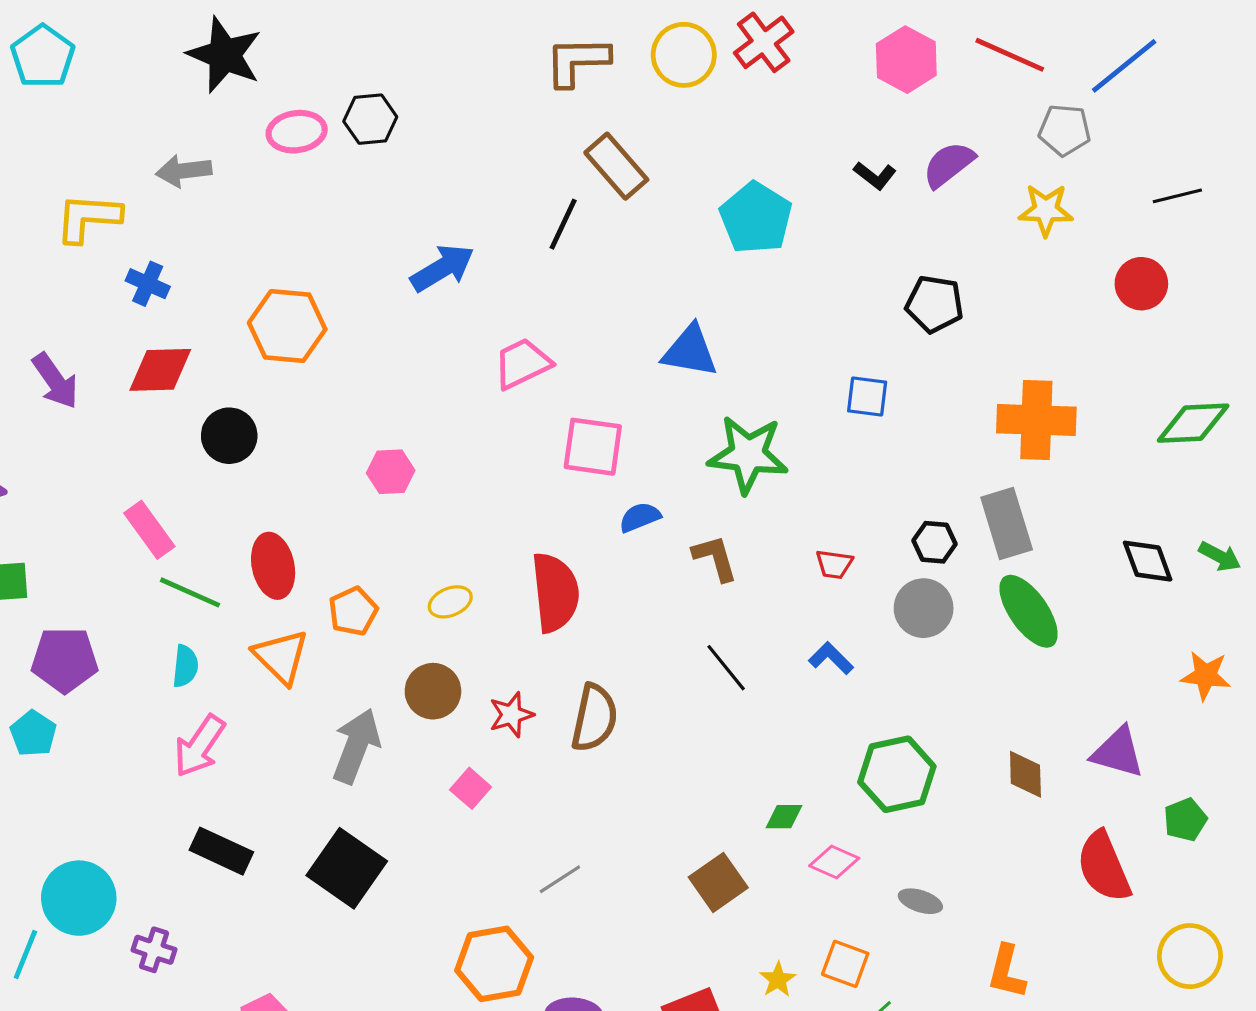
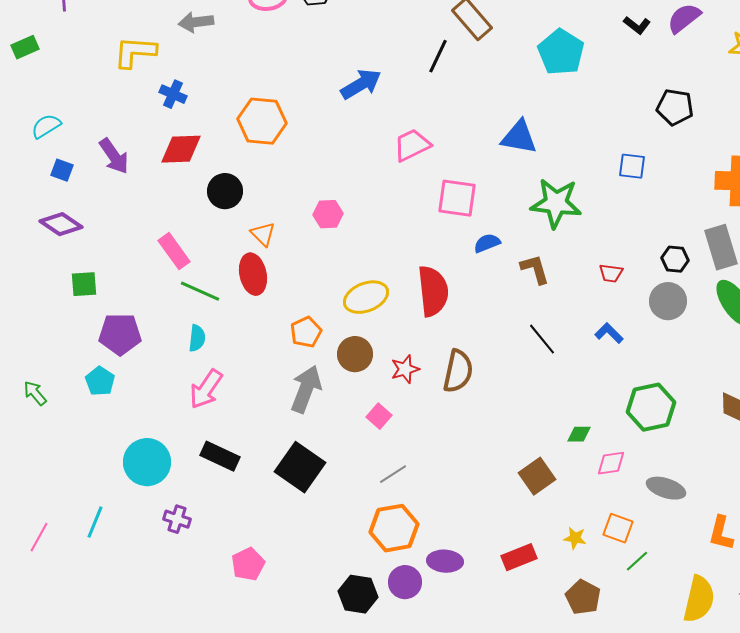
yellow ellipse: (450, 602) -> (366, 297), size x1.6
orange pentagon: (353, 611) -> (306, 332), moved
orange triangle: (281, 657) -> (263, 234), moved, size x0.7
pink diamond: (834, 862) -> (611, 463), turned -32
gray line: (560, 879) -> (393, 474), moved
cyan circle: (79, 898) -> (147, 462), moved
gray ellipse: (920, 901) -> (666, 488), size x1.4
yellow star: (778, 980) -> (575, 538), turned -30

